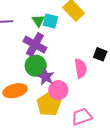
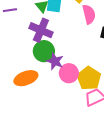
pink semicircle: (81, 68) -> (89, 14), moved
yellow pentagon: (49, 104) -> (89, 78), moved

